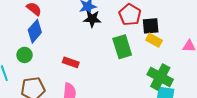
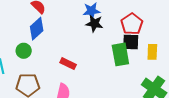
black square: (151, 26) -> (131, 42), moved
yellow rectangle: (154, 40) -> (152, 52), turned 56

